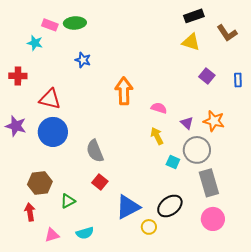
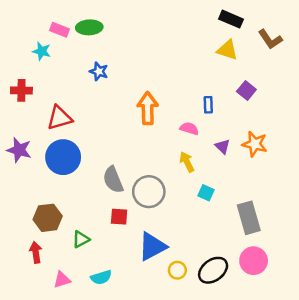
black rectangle: (194, 16) -> (231, 19), turned 42
blue rectangle: (238, 80) -> (208, 105), moved
red triangle: (50, 99) -> (60, 118), turned -30
gray circle: (197, 150) -> (149, 192), moved
red square: (100, 182) -> (119, 217), turned -35
black ellipse: (170, 206) -> (213, 270), moved

